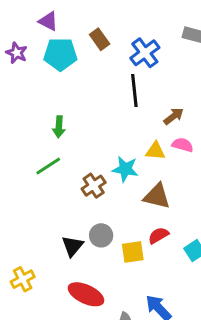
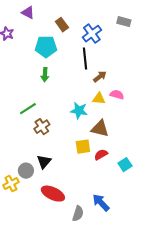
cyan pentagon: (60, 54) -> (46, 47), moved
brown arrow: (174, 116) -> (100, 77), moved
green arrow: (59, 127) -> (45, 75), moved
brown cross: (94, 186) -> (42, 127), moved
gray circle: (101, 235) -> (26, 171), moved
yellow square: (133, 252) -> (83, 147), moved

